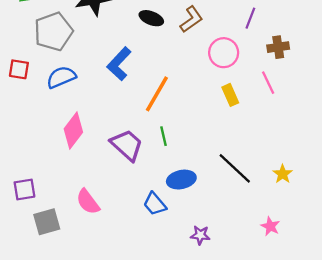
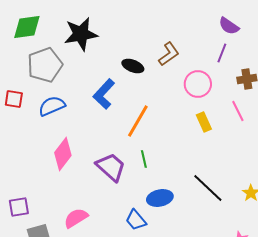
black ellipse: (151, 18) -> (133, 66), moved
pink semicircle: (88, 202) -> (76, 218), turned 95

